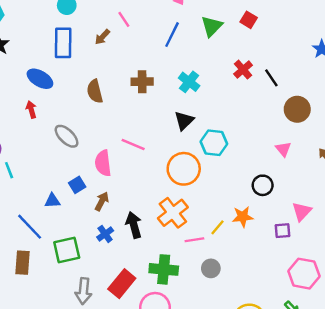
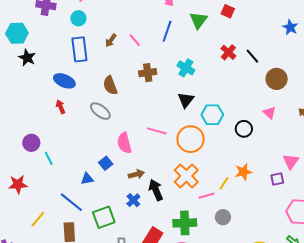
pink line: (124, 19) -> (135, 40), moved
gray ellipse: (67, 136) -> (100, 111), moved
pink line: (133, 145) -> (157, 131), moved
black circle: (263, 185) -> (244, 129), moved
brown arrow: (102, 201) -> (136, 174), moved, turned 56

